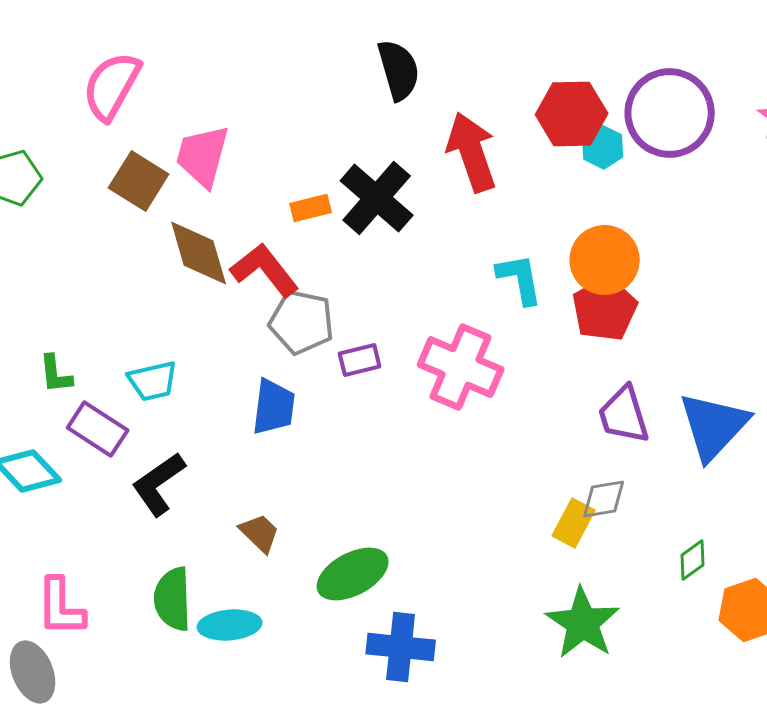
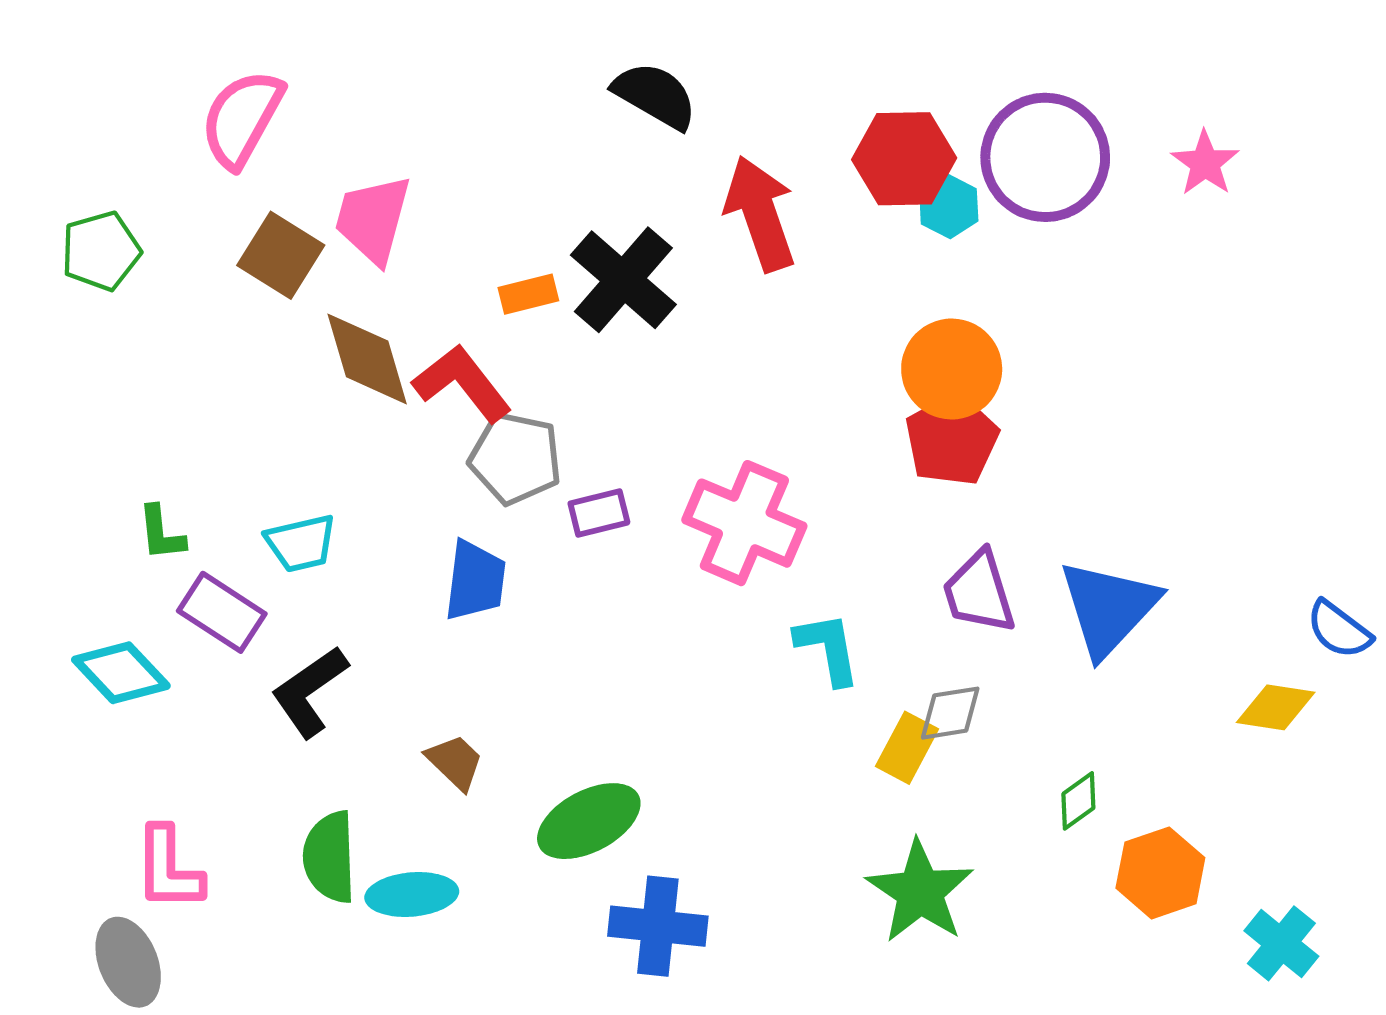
black semicircle: (399, 70) -> (655, 95), turned -44
cyan L-shape: (520, 279) -> (828, 648), moved

